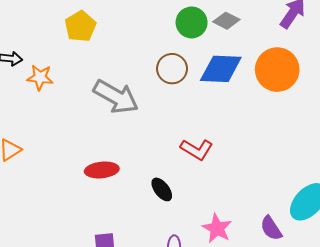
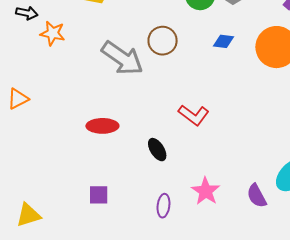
brown circle: (172, 69) -> (163, 41), moved
blue diamond: (221, 69) -> (224, 41), size x0.5

